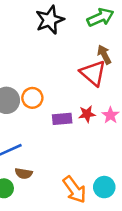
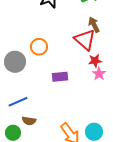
orange circle: (32, 98) -> (39, 47), moved
red star: (87, 114) -> (95, 61), moved

